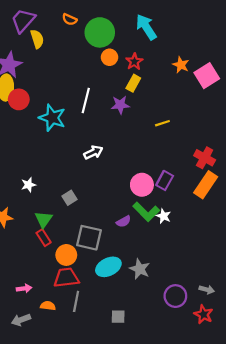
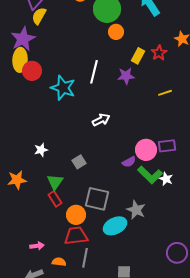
yellow semicircle: (37, 39) -> (39, 16), moved, turned -132
red star: (134, 62) -> (159, 53), moved
purple rectangle: (165, 180) -> (167, 146), turned 54
purple semicircle: (124, 221) -> (129, 162), moved
gray star: (140, 269) -> (136, 210), moved

